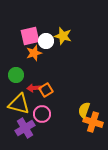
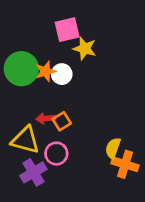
pink square: (30, 36) -> (67, 30), moved
white circle: (46, 41) -> (62, 74), moved
green circle: (16, 75) -> (21, 69), moved, size x1.6

